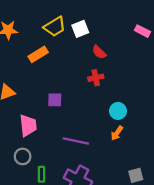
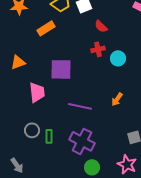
purple square: (55, 100) -> (61, 69), size x1.6
cyan circle: (118, 111) -> (118, 58), moved
gray circle: (23, 156) -> (32, 130), moved

